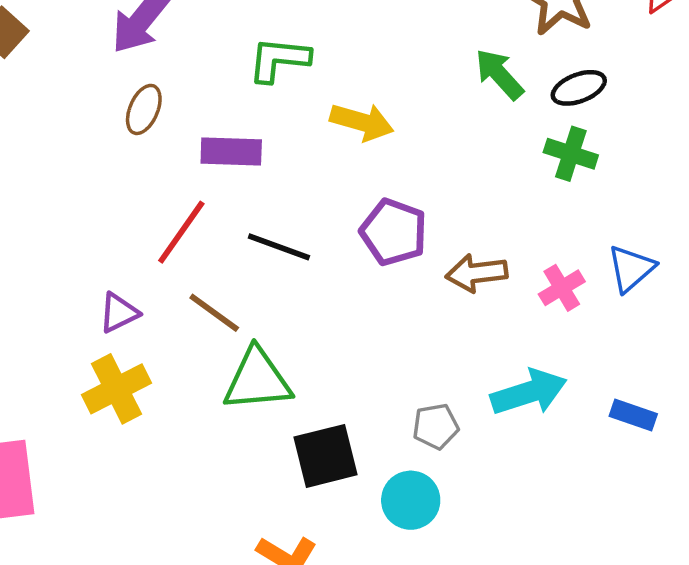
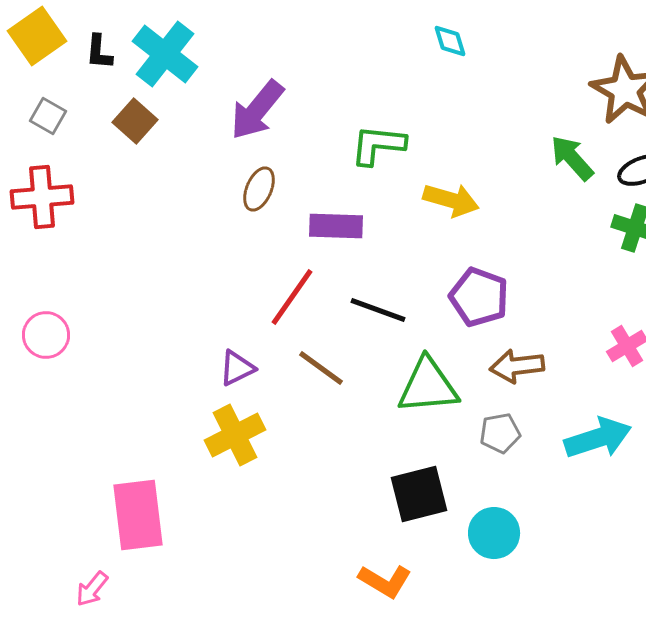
brown arrow: (477, 273) -> (517, 366), moved
green triangle: (257, 380) -> (428, 386), moved
gray pentagon: (436, 426) -> (500, 433), moved

